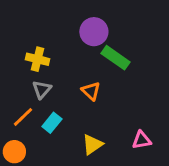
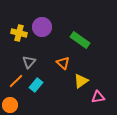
purple circle: (94, 32) -> (42, 27), moved
yellow cross: (38, 59) -> (19, 33), moved
yellow triangle: (92, 144) -> (81, 81), moved

